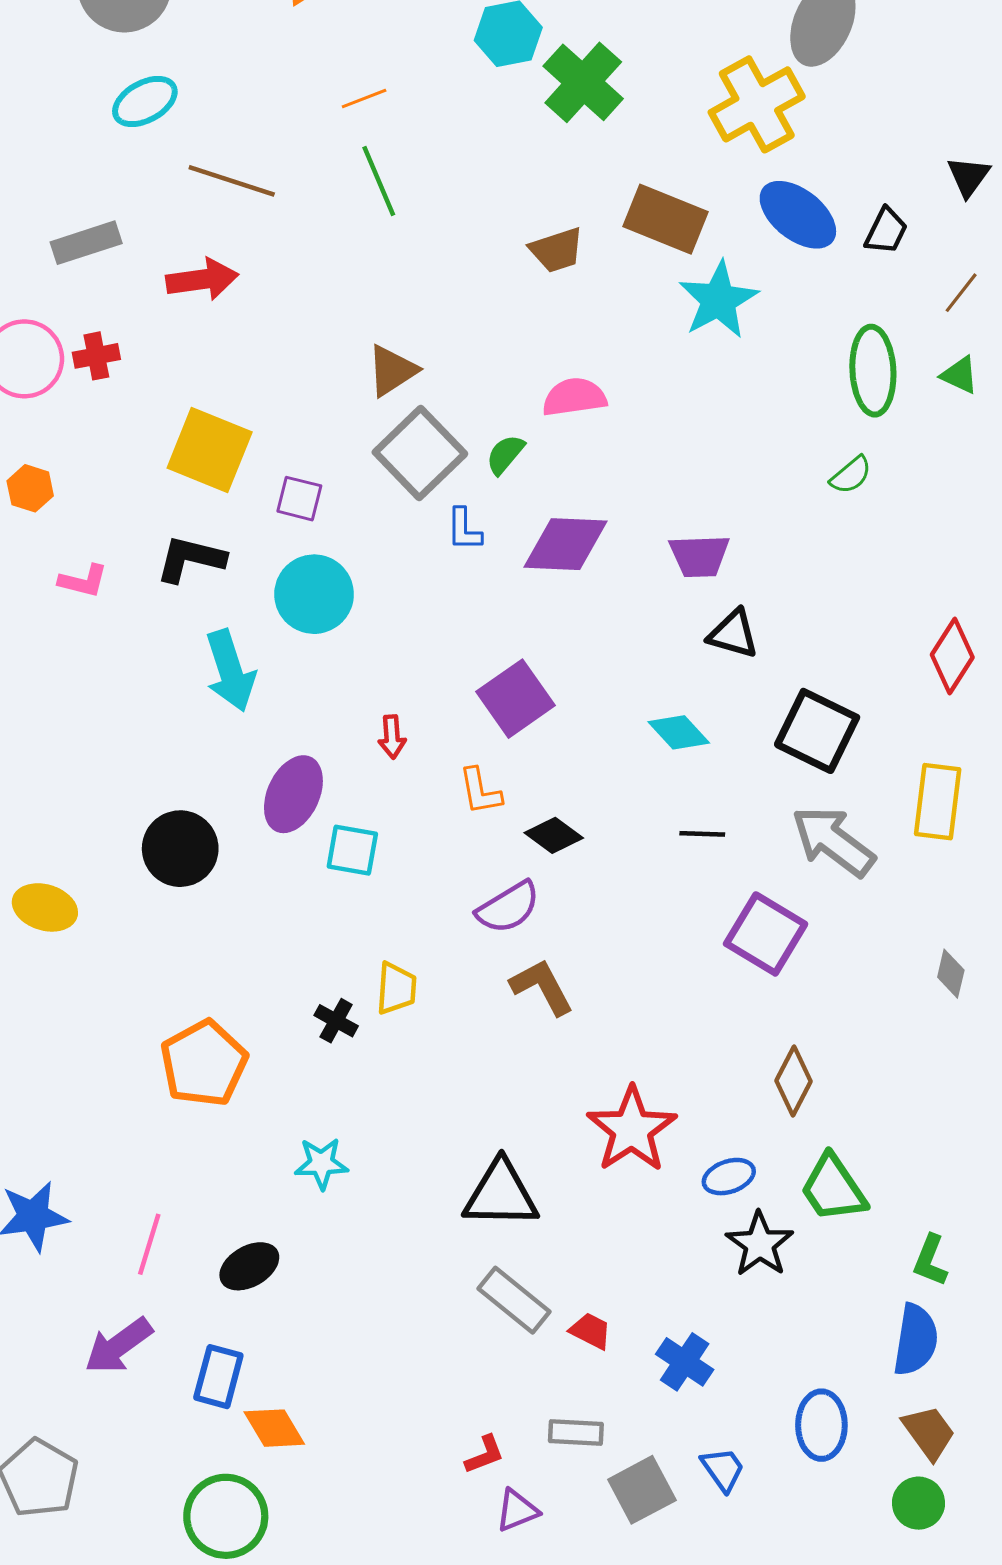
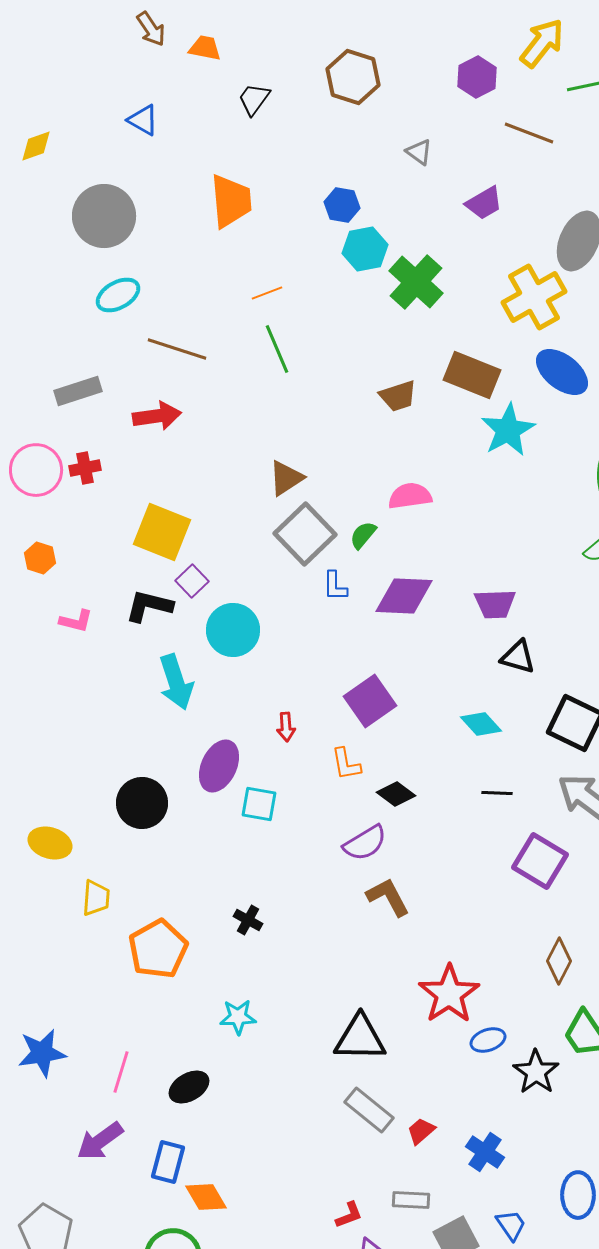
purple square: (299, 499) -> (192, 581), moved, turned 32
yellow trapezoid: (396, 988) -> (96, 898), moved
blue ellipse: (729, 1177) -> (488, 1040), moved
red trapezoid: (591, 1331) -> (421, 1131), turned -68

